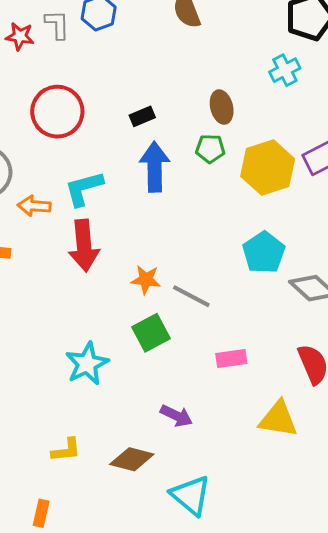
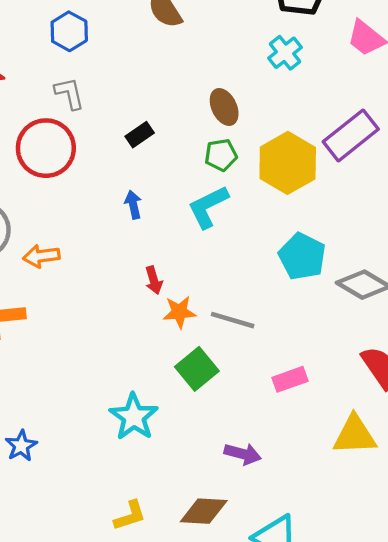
gray L-shape: (57, 25) -> (69, 93), moved
blue arrow: (155, 167) -> (133, 205), moved, size x0.5
cyan L-shape: (84, 189) -> (208, 207), moved
red arrow: (84, 246) -> (154, 280), moved, size x0.5

